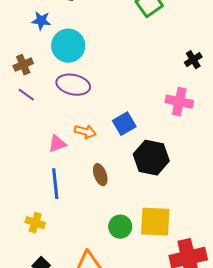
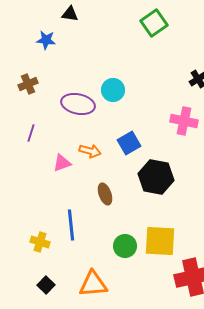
cyan circle: (68, 46) -> (113, 90), moved, size x0.7
purple line: (26, 95) -> (31, 133), moved, turned 72
blue line: (55, 184) -> (71, 225), moved

